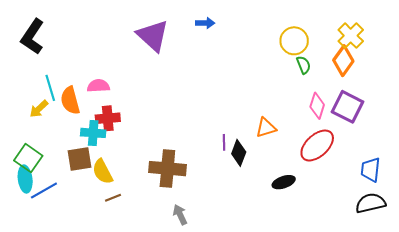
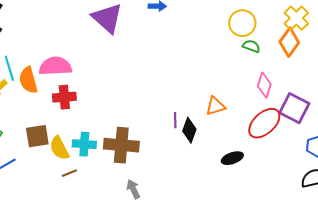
green semicircle: (304, 65) -> (251, 46), turned -48
pink semicircle: (98, 86) -> (55, 66), size x1.5
purple square: (348, 107) -> (294, 108), moved
cyan cross: (93, 133) -> (84, 144), moved

